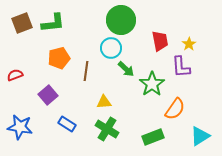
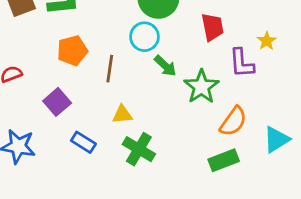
yellow star: (189, 44) -> (267, 41), moved
yellow triangle: (104, 102) -> (122, 114), moved
cyan triangle: (200, 136) -> (276, 139), moved
green rectangle: (153, 137) -> (224, 160), moved

